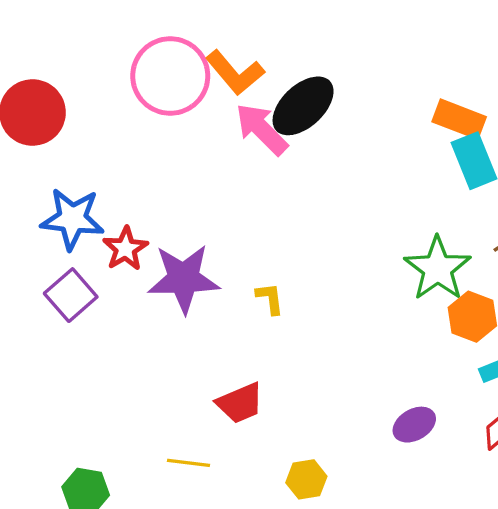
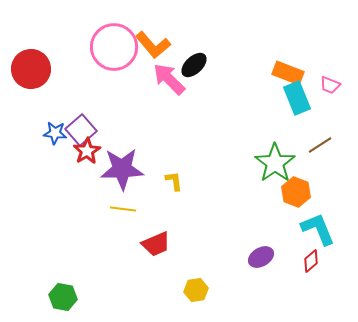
black ellipse: (303, 106) -> (194, 65), size x0.7
blue star: (72, 219) -> (55, 133), size x0.6
purple square: (71, 295) -> (81, 130), moved
yellow line: (189, 463) -> (123, 209), moved

